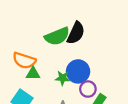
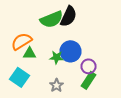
orange semicircle: (24, 60) -> (22, 41), turned 130
purple circle: (88, 89) -> (88, 66), moved

